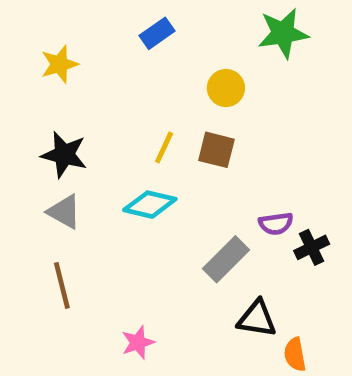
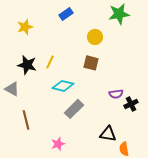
yellow line: (164, 147) -> (50, 62), moved
gray triangle: (64, 212) -> (12, 89), moved
gray rectangle: (226, 259) -> (74, 109), moved

